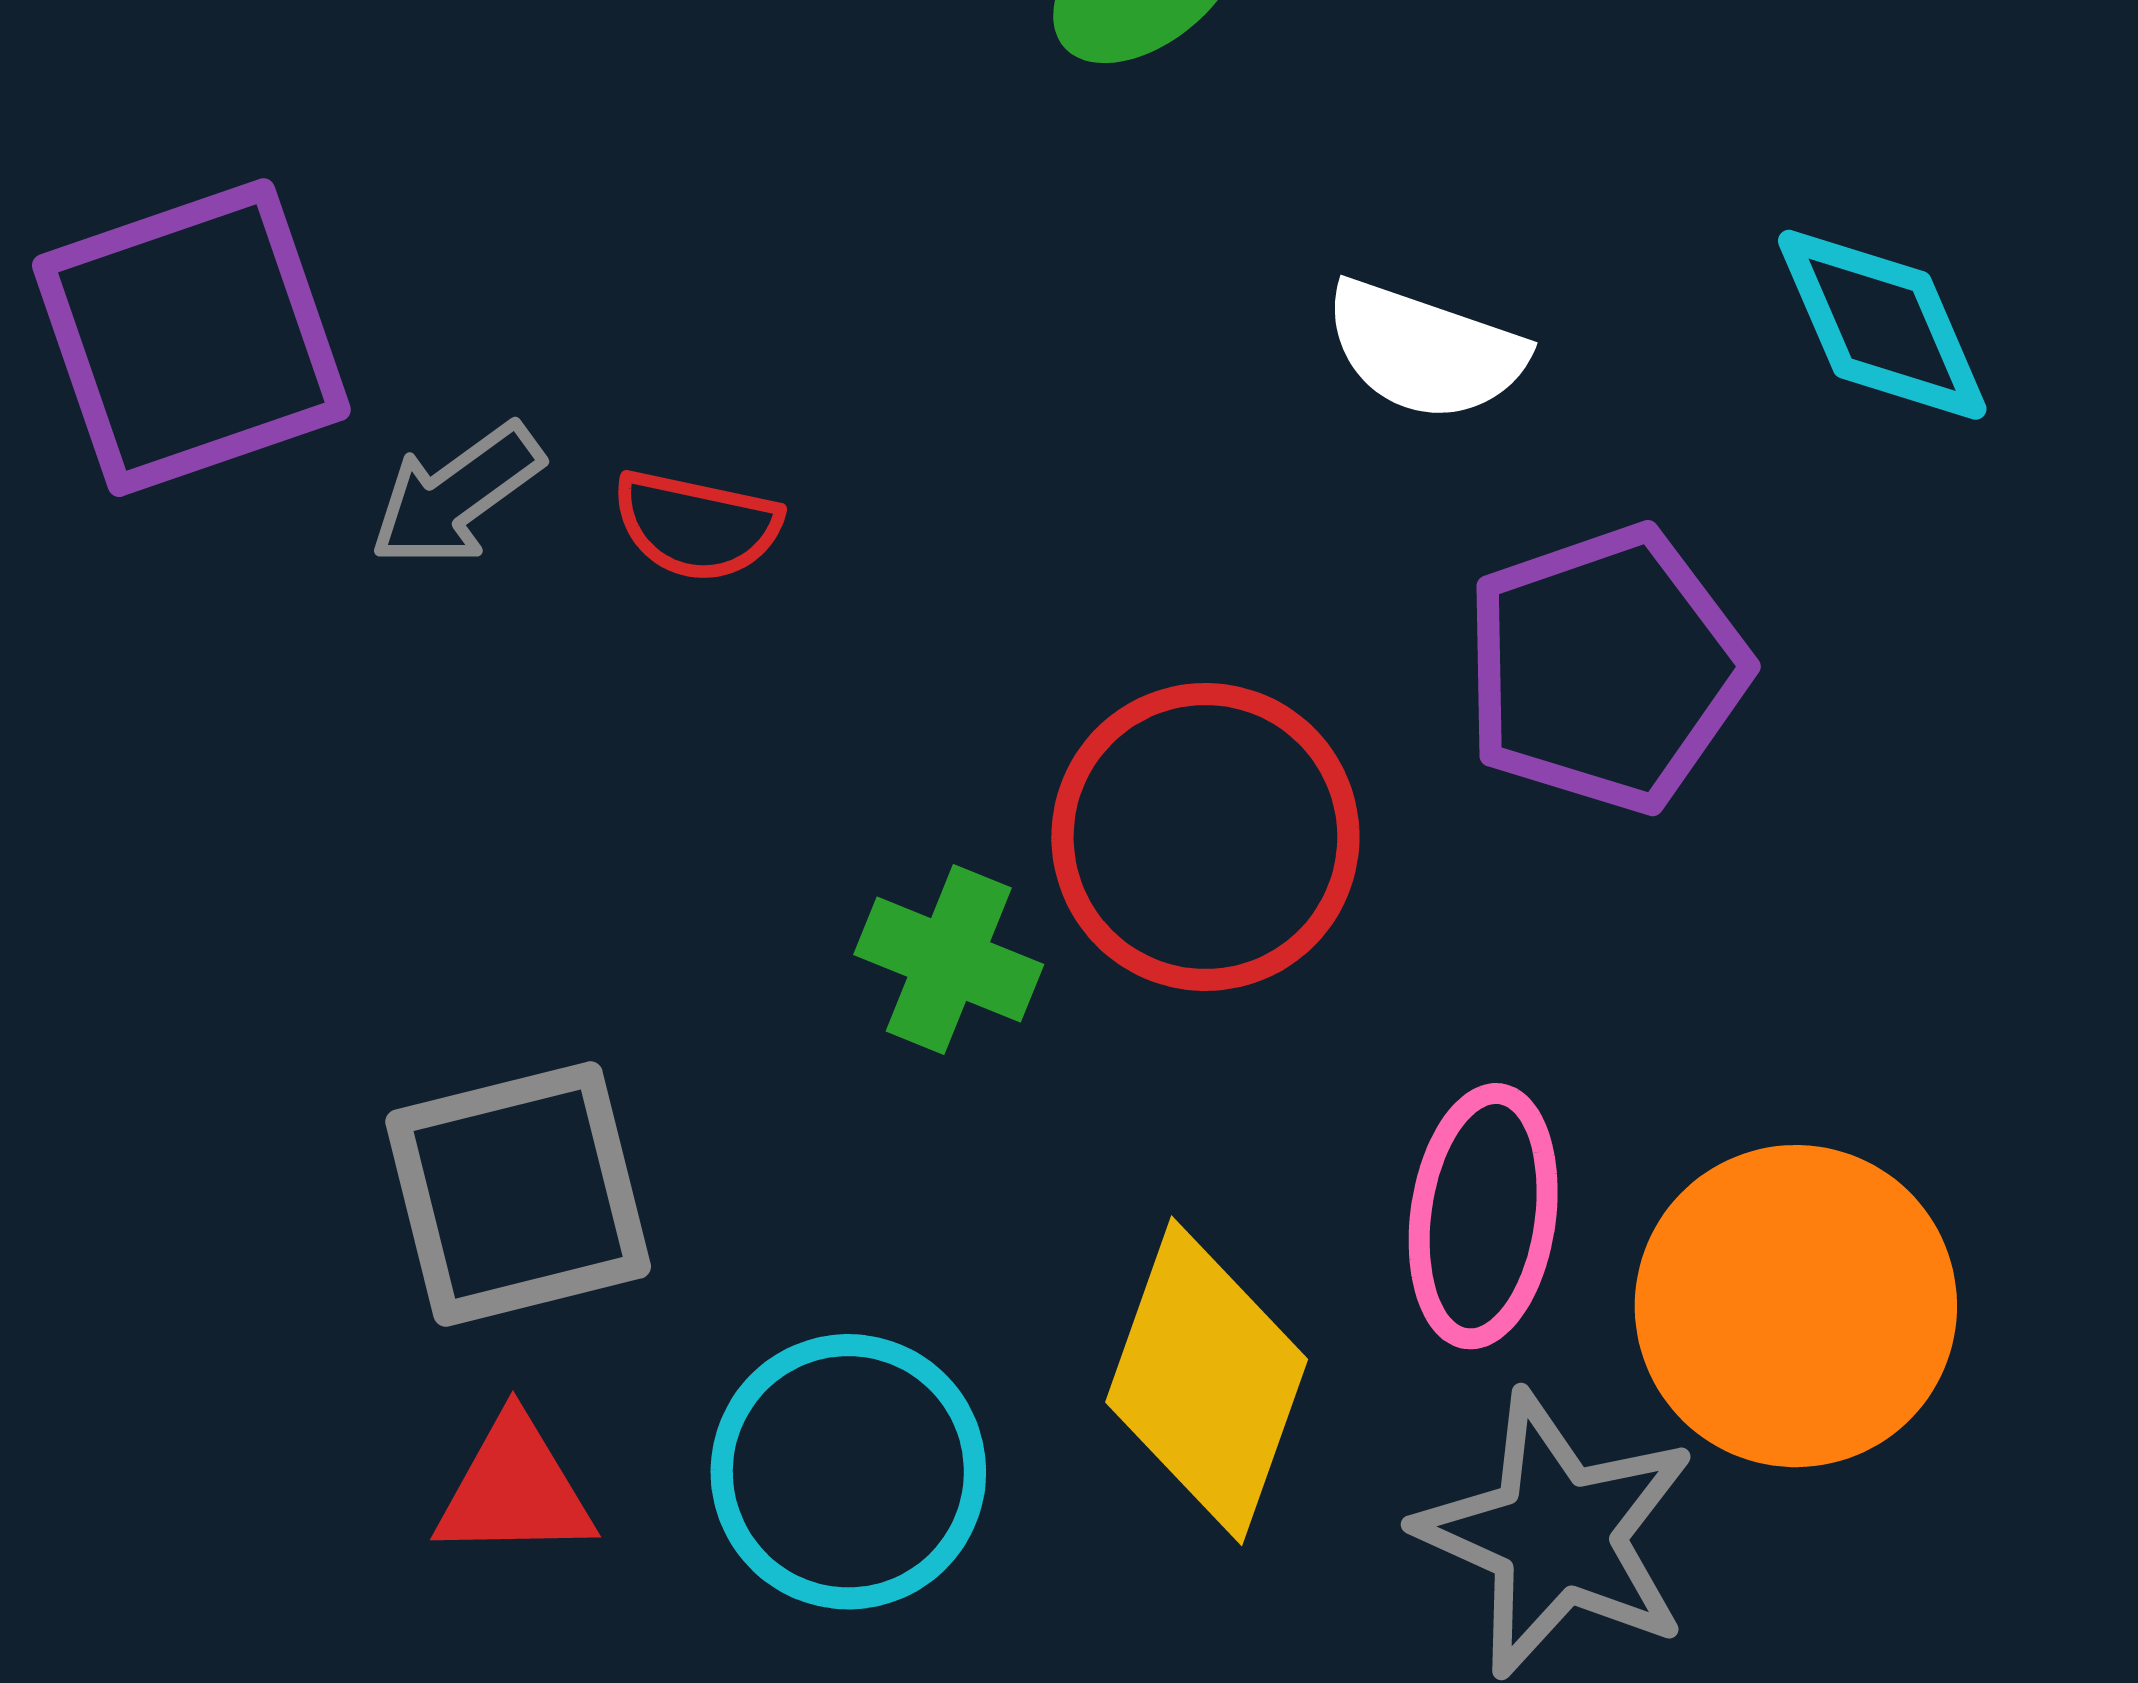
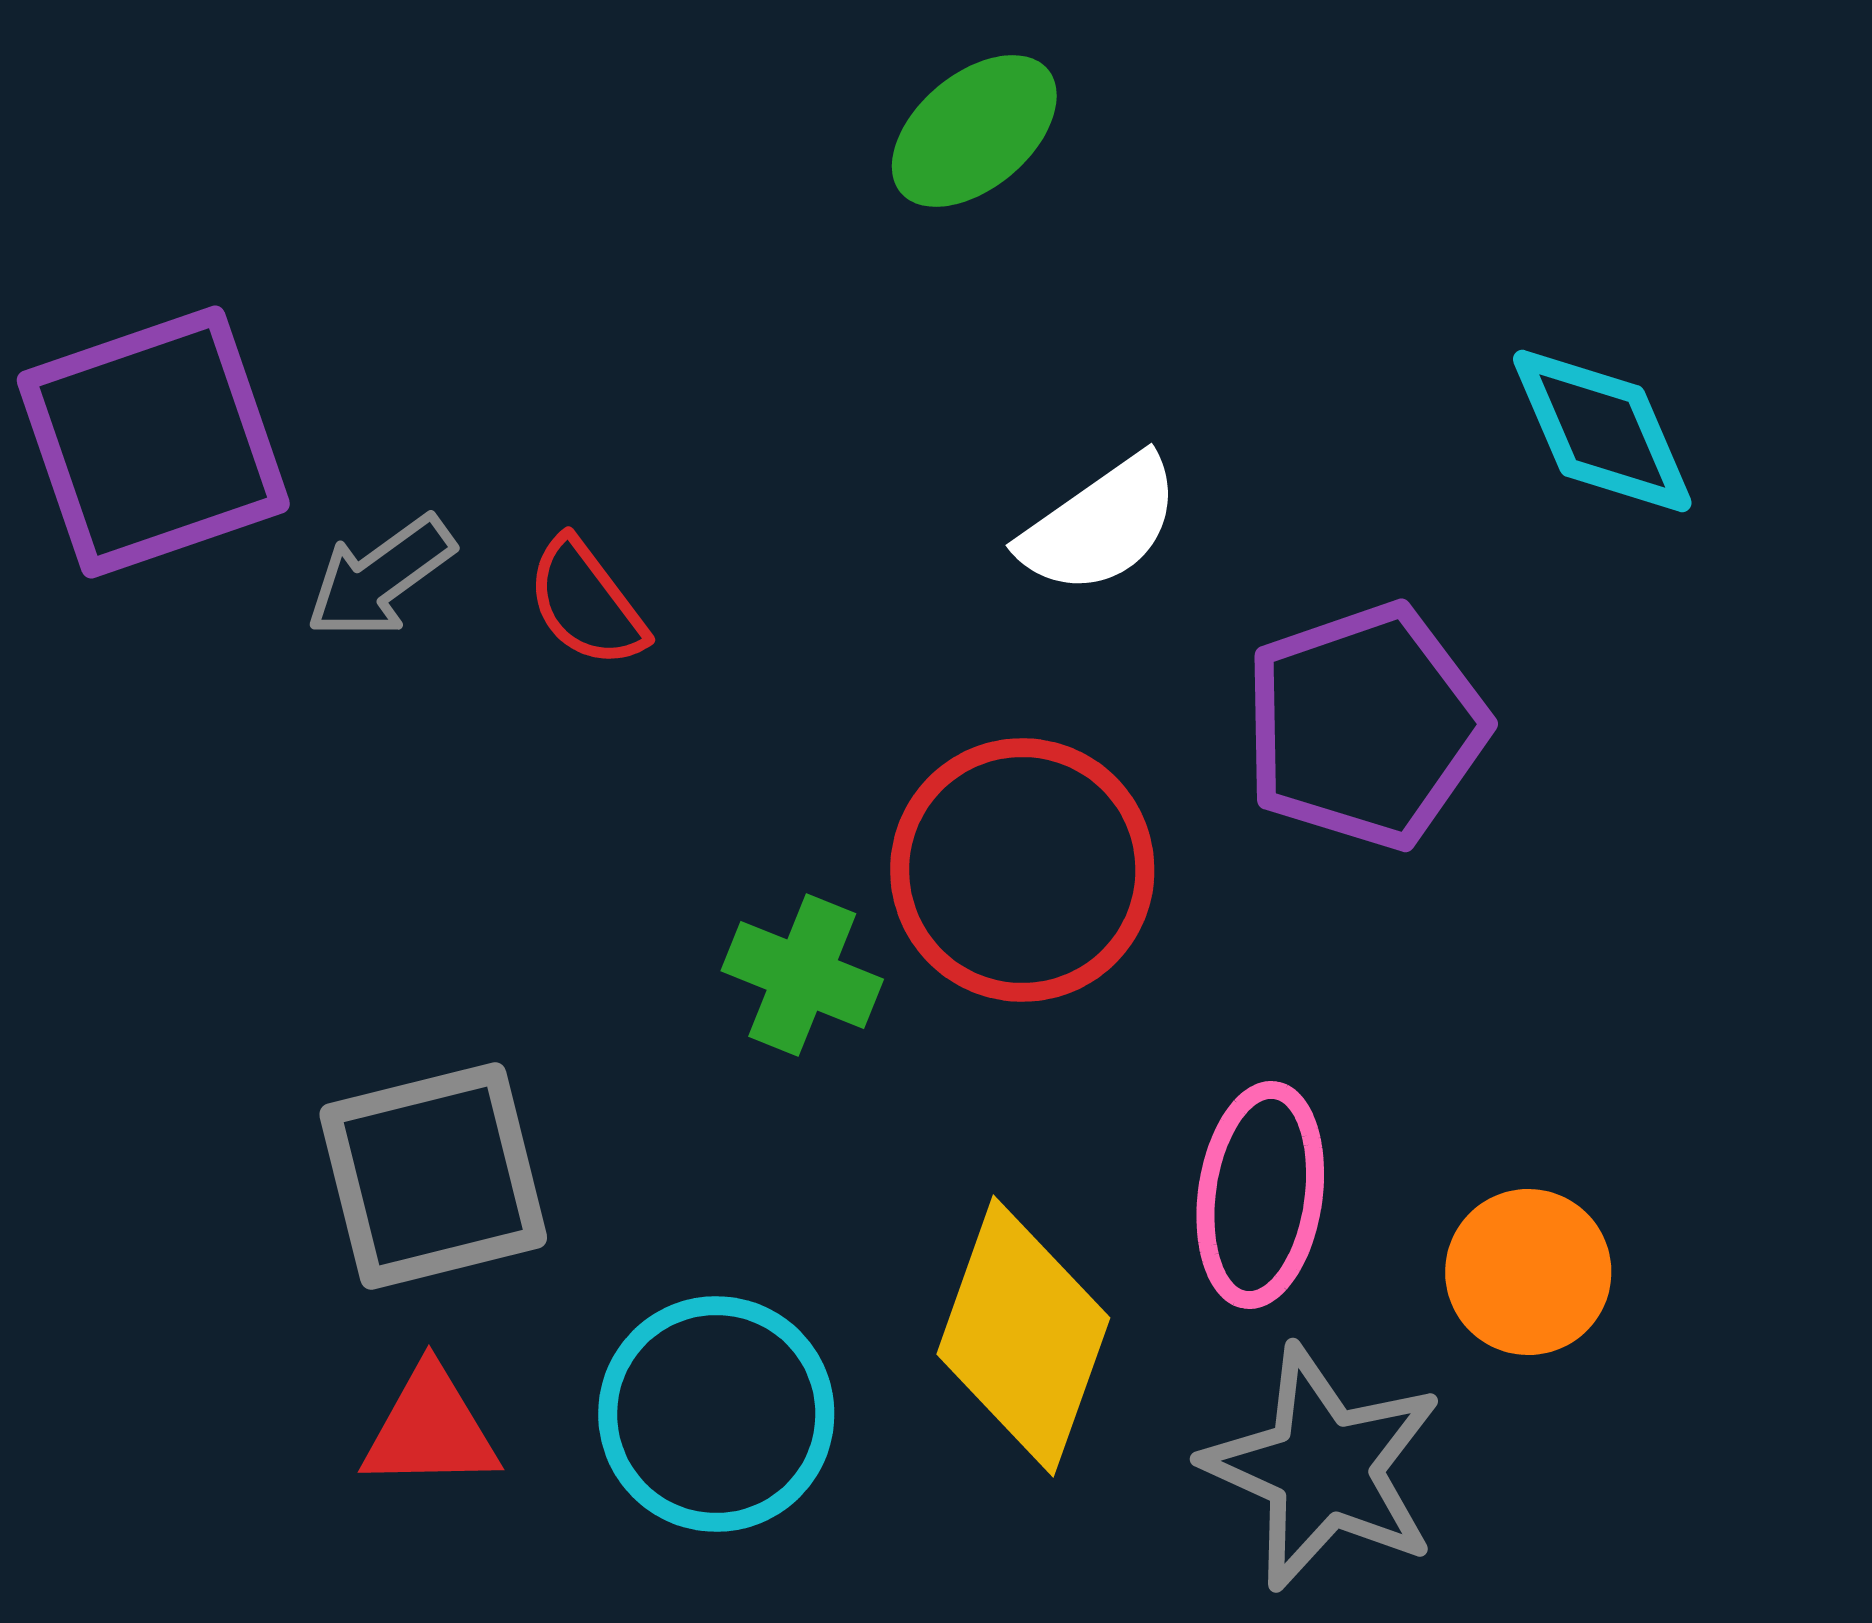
white semicircle: (1425, 350) -> (1100, 525), moved, turned -54
red semicircle: (697, 525) -> (586, 603), turned 41
orange circle: (1796, 1306) -> (1528, 1272), size x0.6

